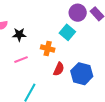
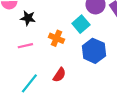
red semicircle: (59, 69) -> (59, 75), moved
blue hexagon: (82, 74) -> (94, 51), moved

